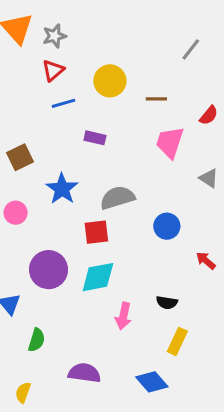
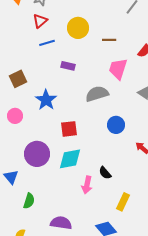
gray semicircle: (117, 198) -> (97, 94), moved
black semicircle: (167, 303) -> (105, 173), moved, turned 40

